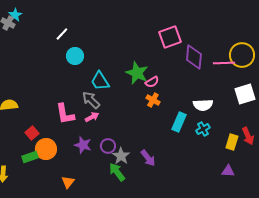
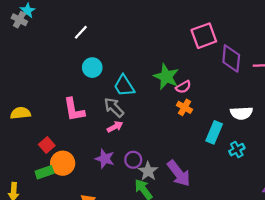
cyan circle: (75, 56) -> (92, 68), moved
pink L-shape: (65, 114) -> (74, 110), moved
cyan cross: (203, 129) -> (237, 150), moved
purple arrow: (148, 158) -> (179, 173), size x1.4

